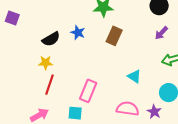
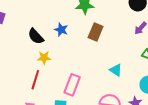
black semicircle: (51, 39) -> (36, 36), turned 78
yellow star: (46, 63) -> (44, 58), moved

